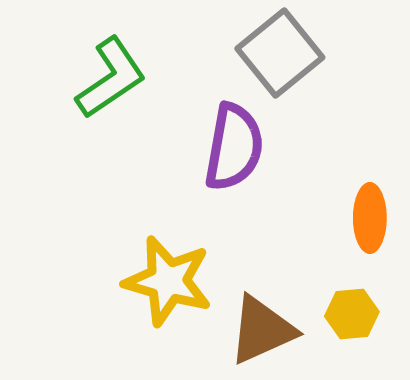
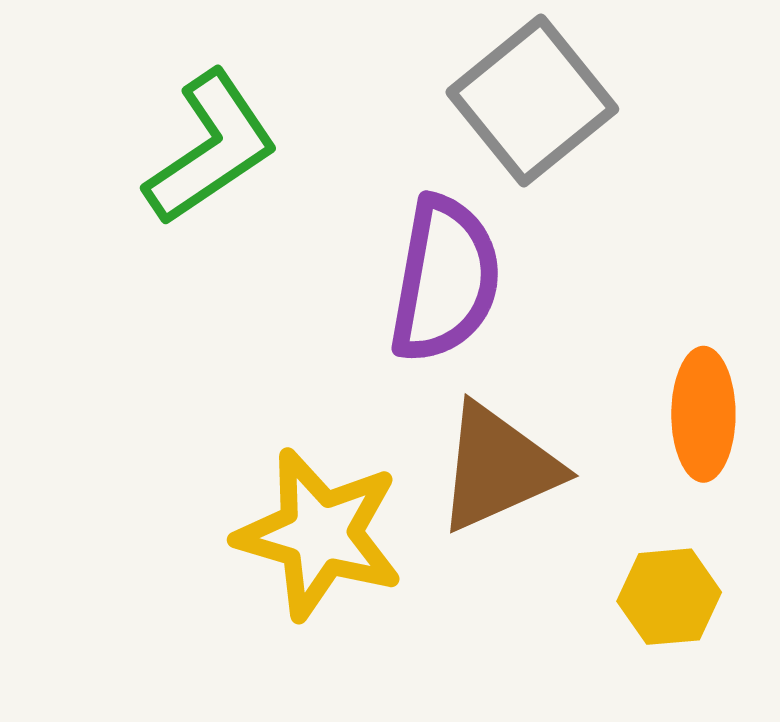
brown triangle: (262, 330) -> (498, 467), moved

